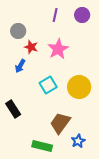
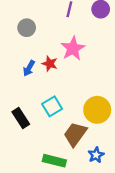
red star: (31, 47) -> (50, 64), moved
cyan square: (48, 85) -> (52, 106), moved
yellow circle: (79, 87) -> (97, 110), moved

